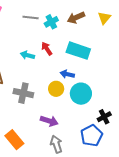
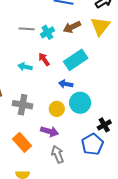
yellow triangle: (104, 18) -> (100, 26), size x1.5
cyan rectangle: (78, 51) -> (76, 60), turned -50
yellow circle: (56, 89) -> (57, 109), moved
orange rectangle: (14, 140) -> (22, 142), moved

